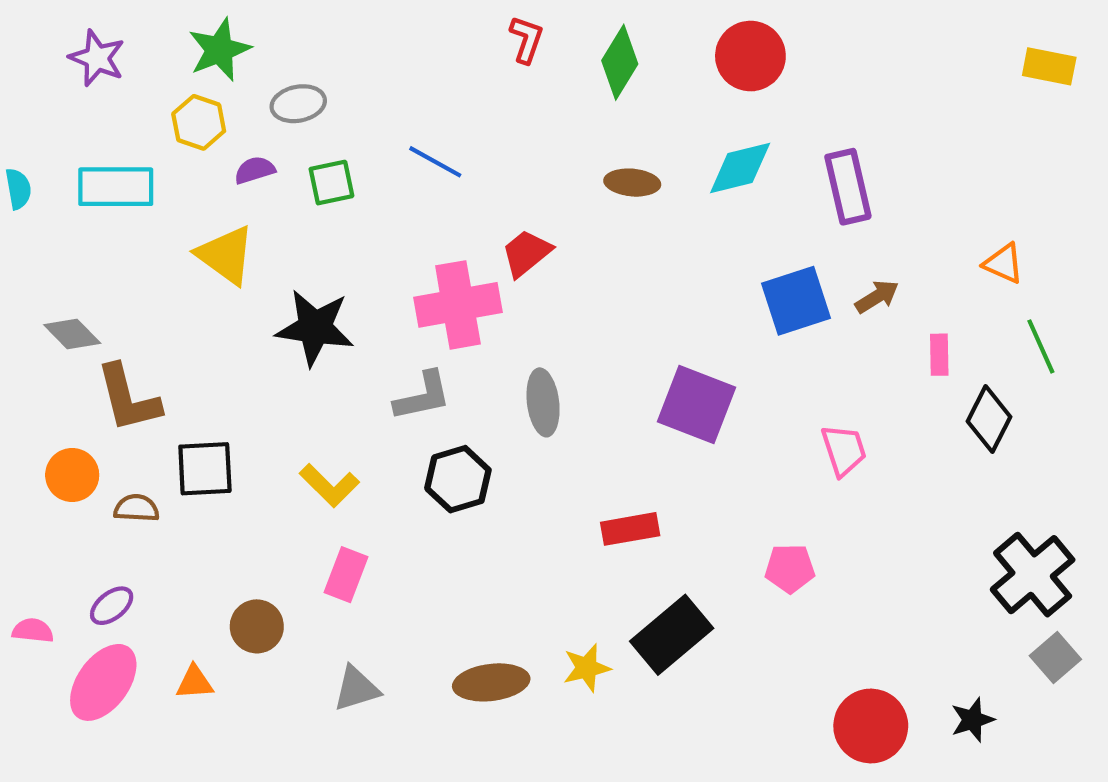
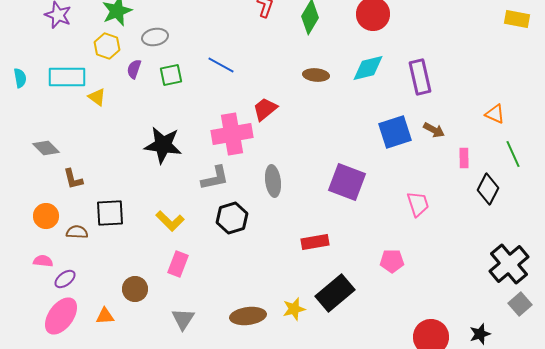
purple semicircle: (255, 170) -> (134, 69), turned -54
yellow triangle: (226, 255) -> (97, 97), moved, size x0.6
brown arrow: (877, 297) -> (434, 130), turned 60
brown L-shape: (128, 398) -> (73, 179), size x0.6
pink semicircle: (33, 631) -> (43, 261), moved
gray triangle: (356, 689) -> (183, 319), turned -40

